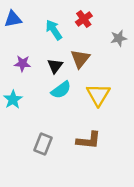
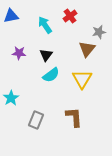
brown triangle: (80, 59) -> (87, 49), moved
cyan star: (13, 100) -> (11, 98), moved
brown L-shape: (89, 140) -> (74, 117), turned -100

